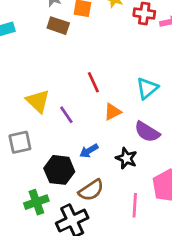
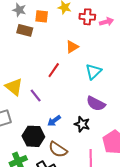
red line: (93, 82) -> (54, 70), turned 63
orange triangle: (113, 112) -> (72, 47), moved
brown semicircle: (91, 190) -> (58, 149), turned 72

